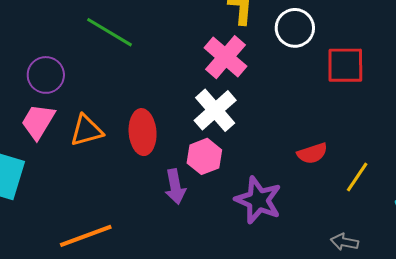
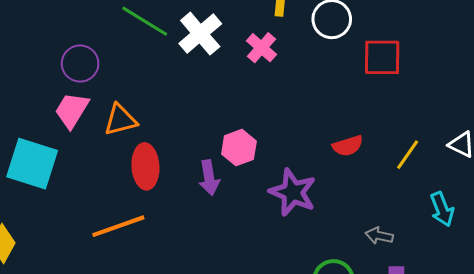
pink cross: (226, 57) -> (261, 48), size x0.7
white cross: (215, 110) -> (200, 34), moved
red ellipse: (143, 132) -> (145, 166), moved
yellow line: (357, 177) -> (408, 155), moved

